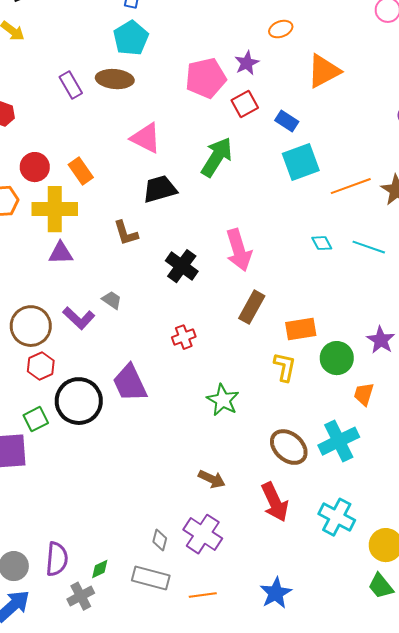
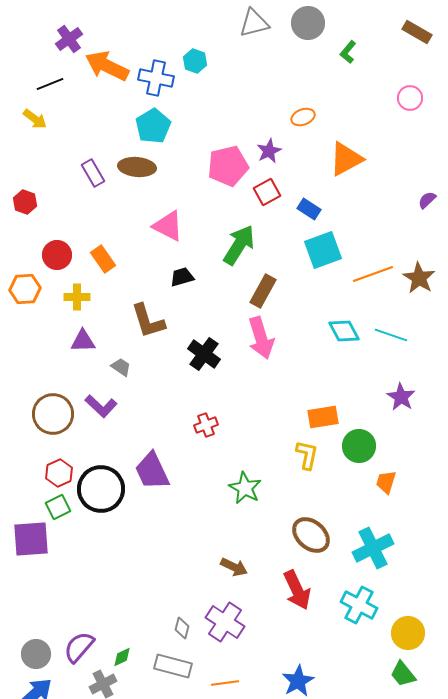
black trapezoid: (160, 189) -> (182, 277), size x0.7
yellow cross: (55, 209) -> (77, 297), size x0.6
brown L-shape: (126, 233) -> (148, 321), size x1.4
cyan diamond: (322, 243) -> (344, 331), size x1.5
gray trapezoid: (112, 300) -> (121, 367), moved
brown rectangle: (252, 307) -> (263, 291), moved
purple star: (381, 340) -> (401, 397), moved
red hexagon: (41, 366) -> (59, 473), moved
cyan cross: (339, 441) -> (373, 548), moved
purple semicircle: (57, 559) -> (79, 647), turned -144

